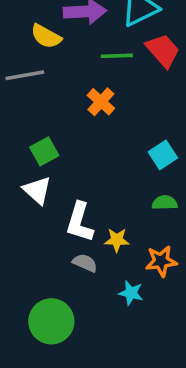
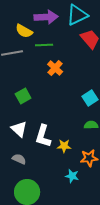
green line: (117, 56) -> (44, 45), moved
white triangle: (37, 190) -> (19, 129), moved
gray semicircle: (85, 263) -> (19, 159), moved

